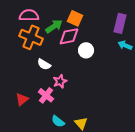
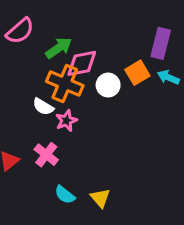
pink semicircle: (29, 15) -> (20, 31), turned 138
orange square: (75, 18) -> (137, 73), moved, turned 35
orange cross: (31, 37) -> (65, 83), moved
pink star: (60, 81) -> (66, 121), moved

